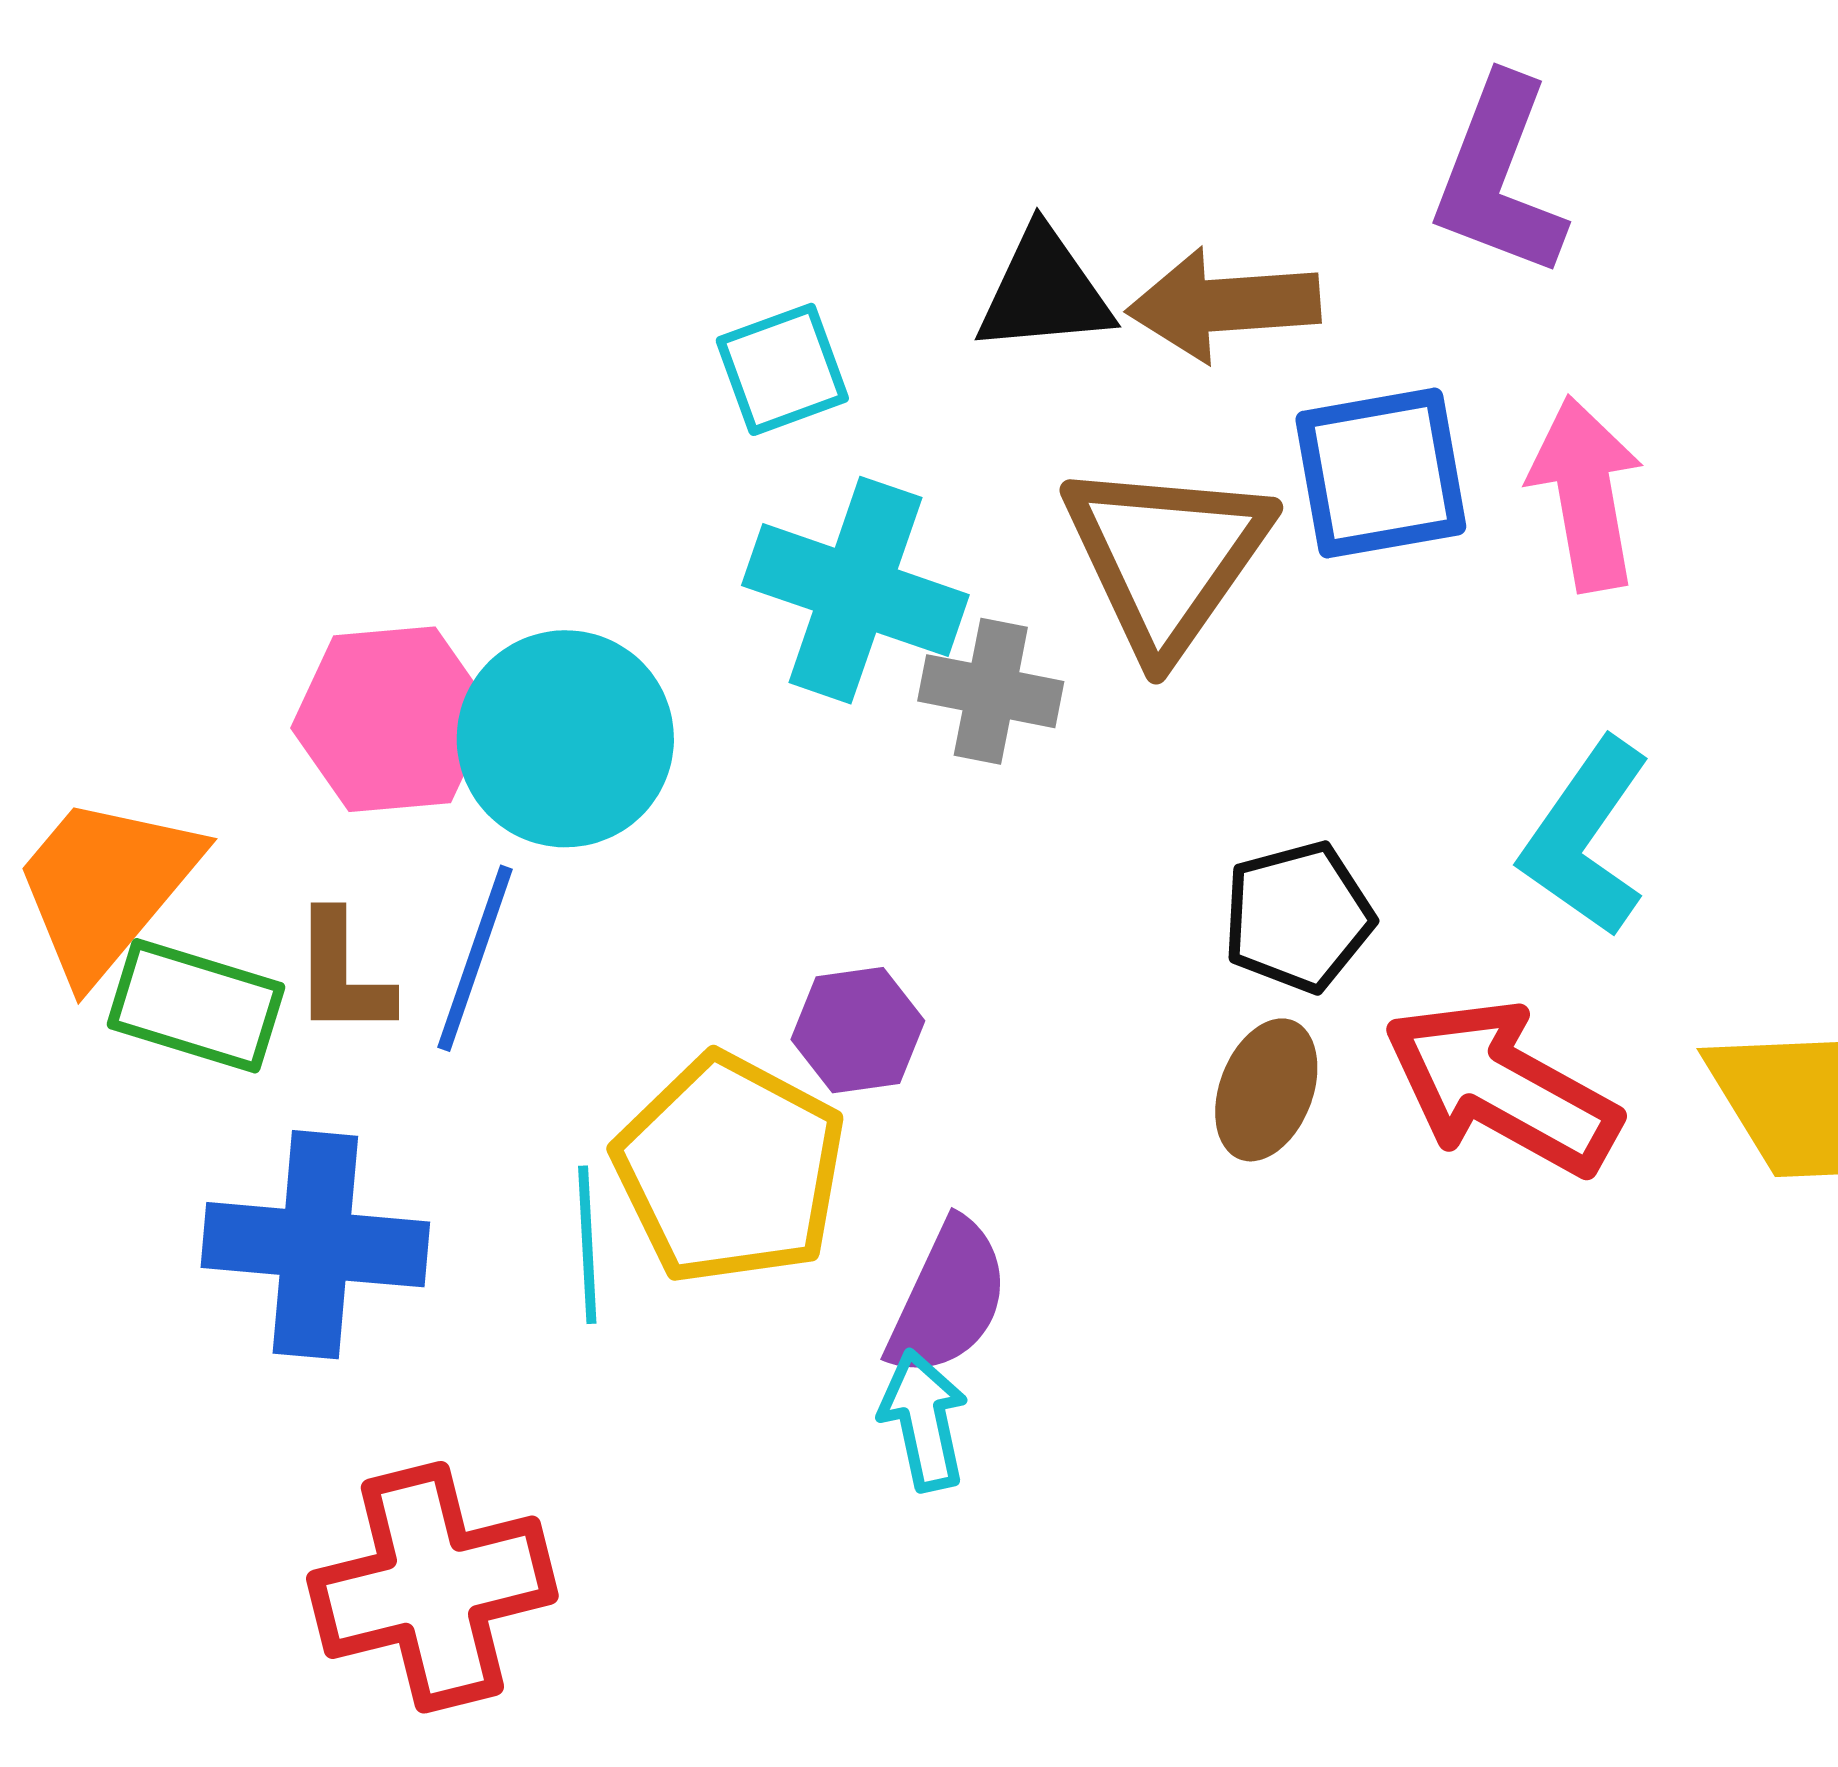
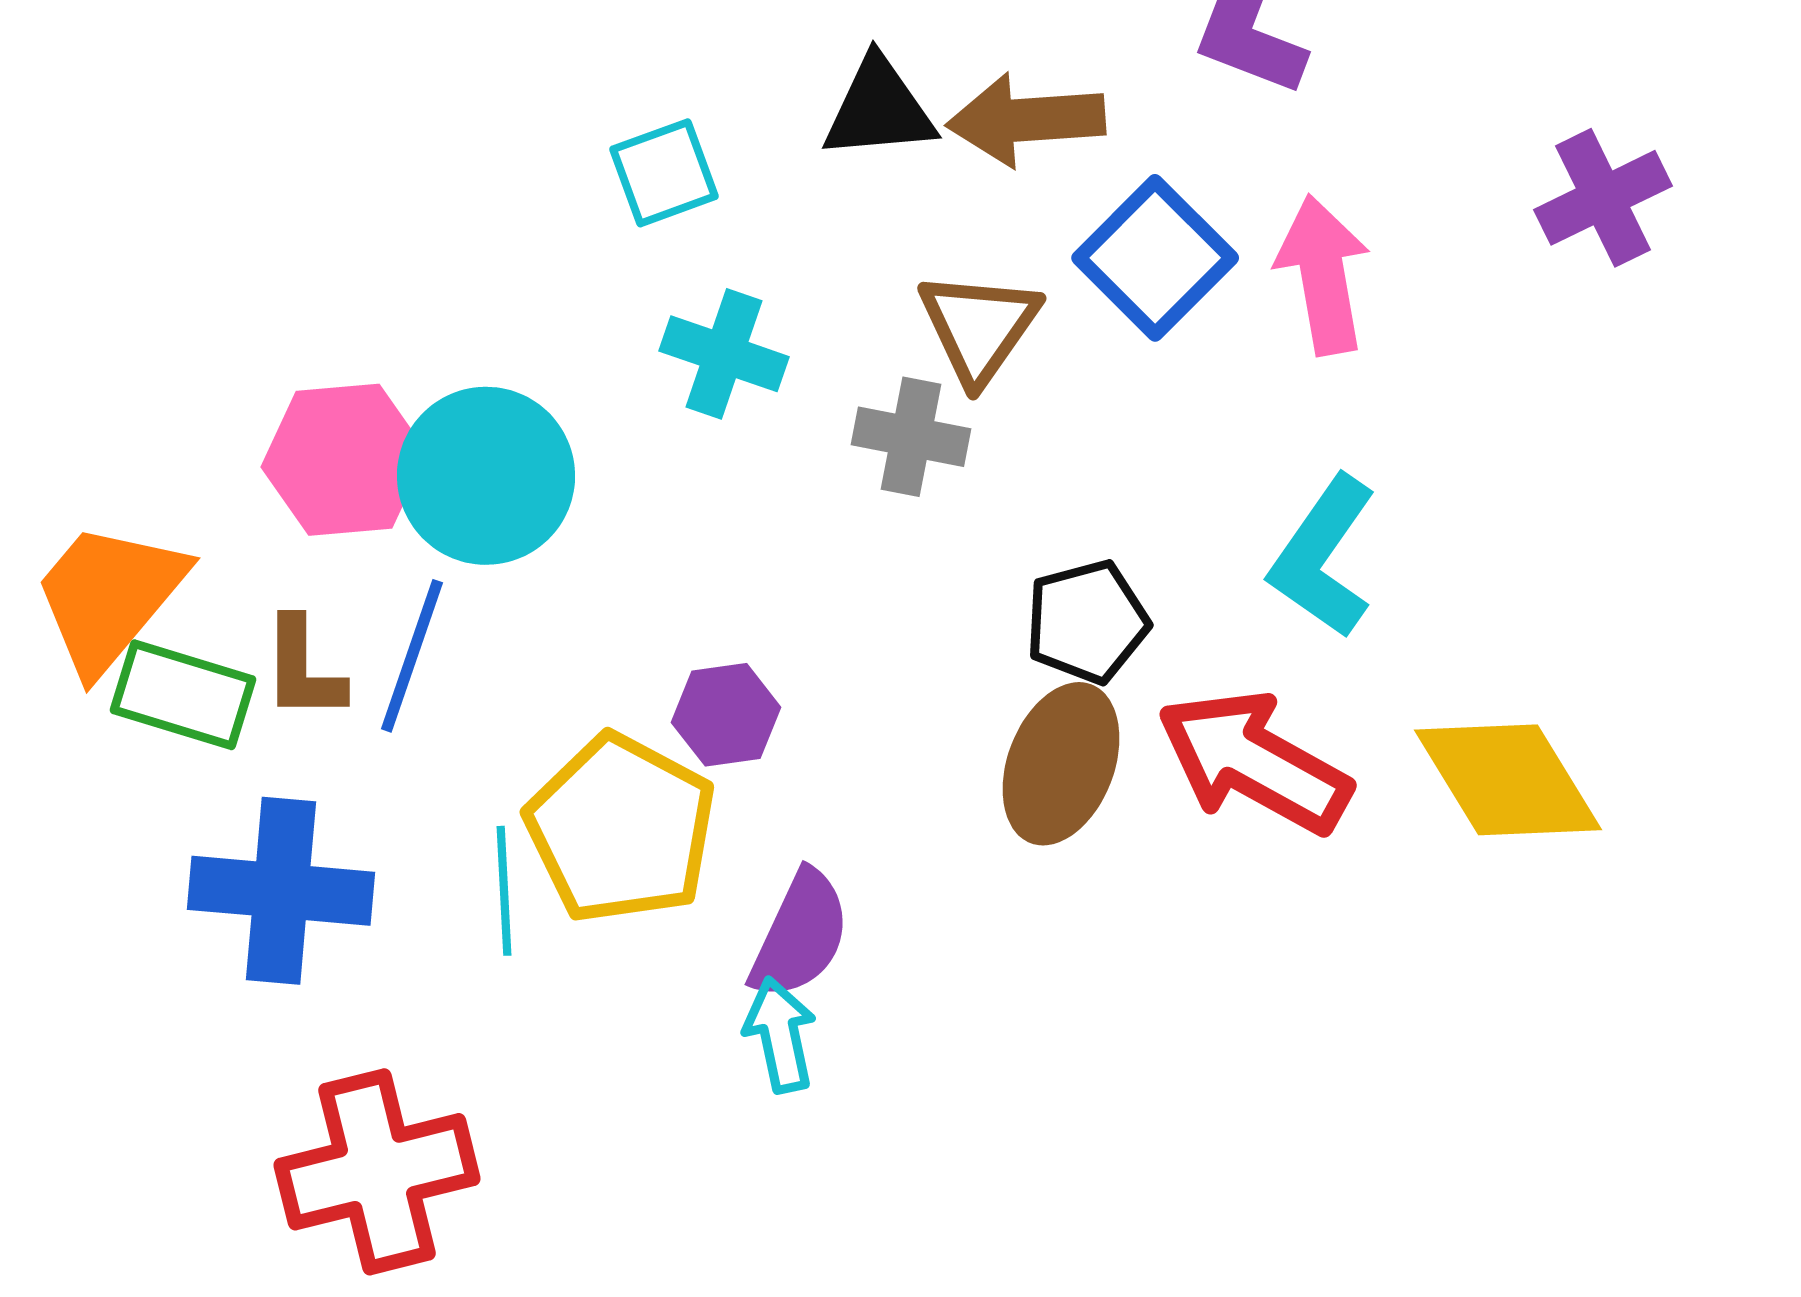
blue square: (1381, 473) -> (1155, 258), turned -35
brown triangle: (1166, 557) -> (979, 327), size x0.7
cyan cross: (855, 590) -> (724, 354), size x0.7
gray cross: (991, 691) -> (911, 437), moved
brown ellipse: (1266, 1090) -> (1061, 764), size x1.4

